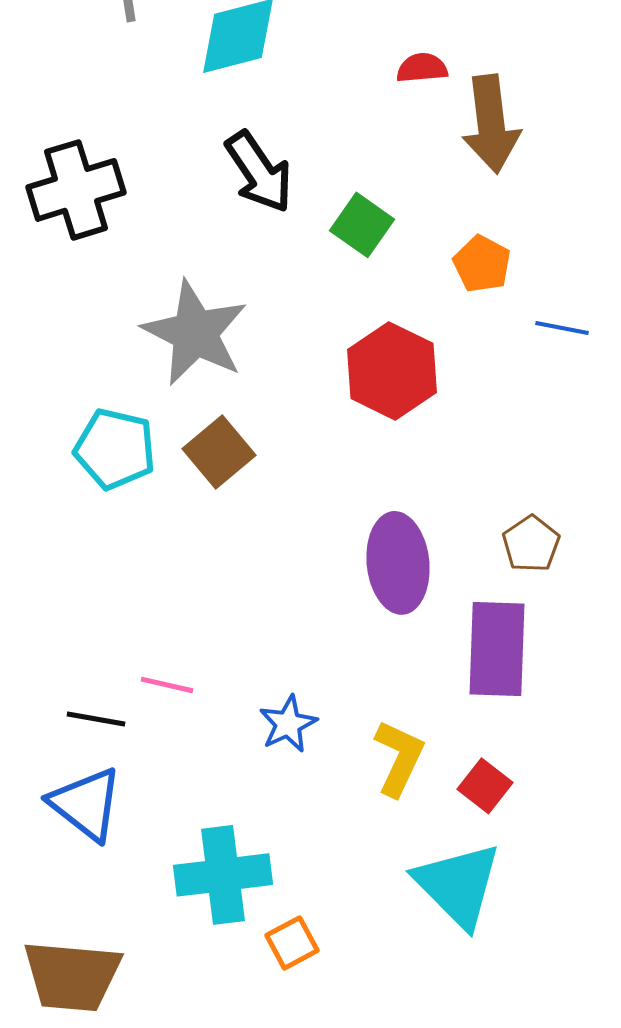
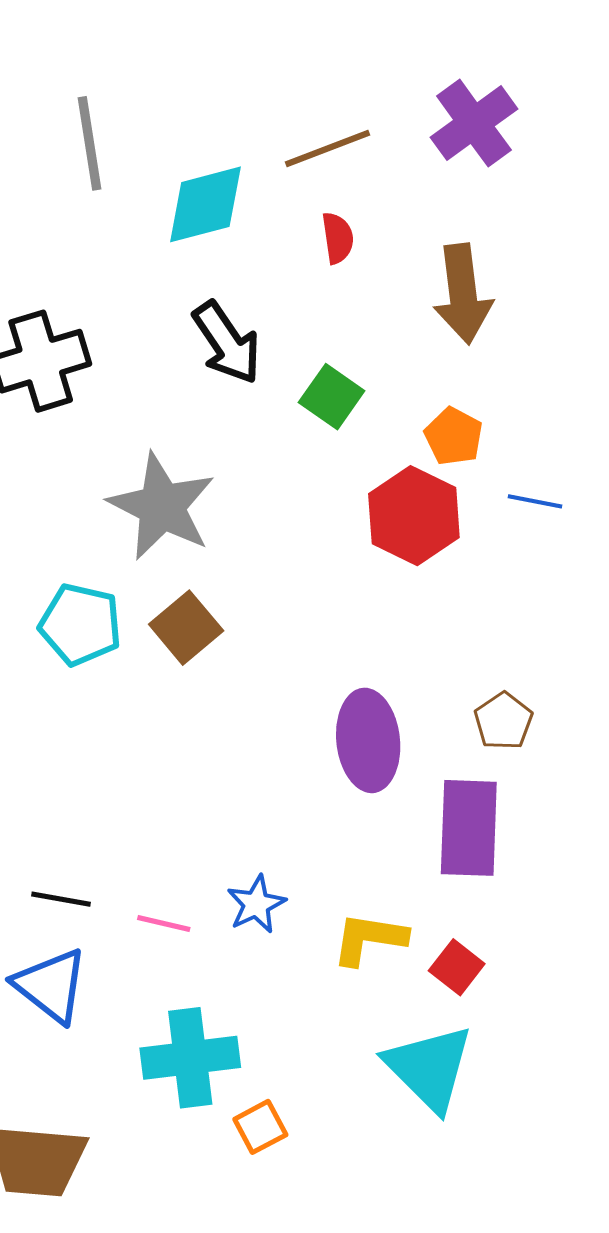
red semicircle: (422, 68) -> (338, 238), moved, turned 87
red hexagon: (392, 371) -> (414, 516), moved
pink line: (167, 685) -> (164, 924), moved
yellow L-shape: (399, 758) -> (369, 939), turned -106

